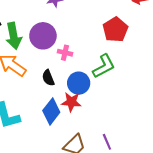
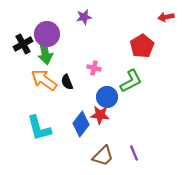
purple circle: (43, 36) -> (47, 34), moved
black semicircle: (48, 78) -> (67, 82), moved

